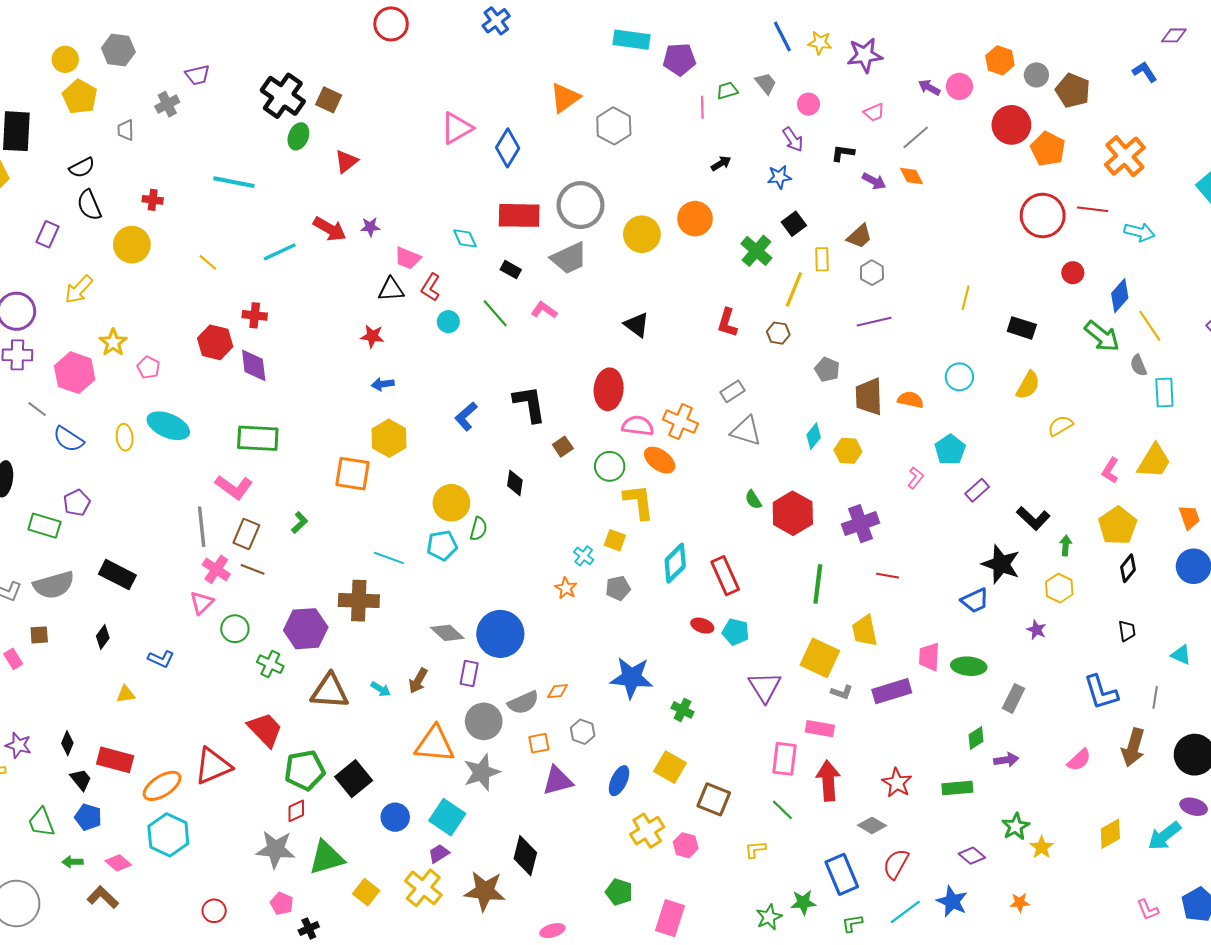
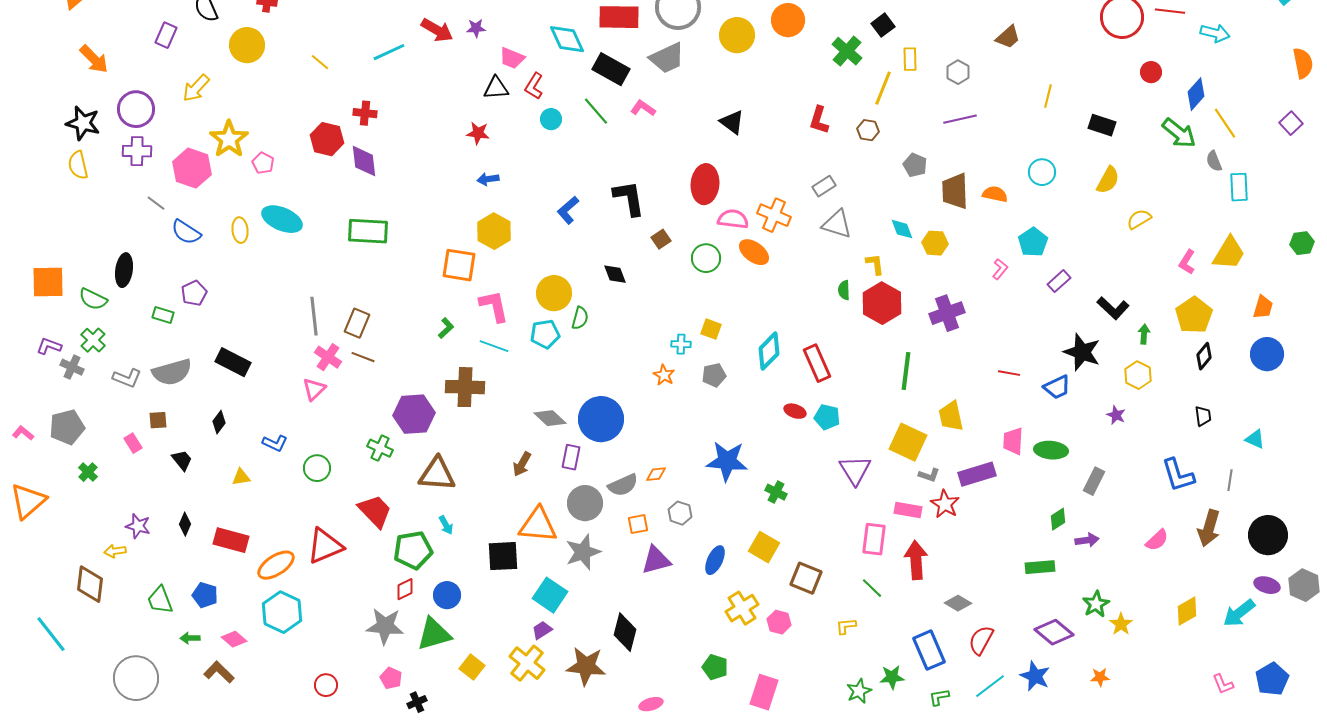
brown trapezoid: (859, 236) -> (1008, 37), moved
cyan diamond: (465, 238) -> (567, 39), size x1.5
black rectangle: (511, 270) -> (611, 69), size x1.8
yellow star: (113, 342) -> (229, 139), size x1.4
cyan diamond: (814, 436) -> (902, 229), turned -60
black diamond: (515, 483) -> (615, 274), turned -30
pink L-shape: (234, 487) -> (494, 306), moved, turned -138
green semicircle: (753, 500) -> (844, 290), turned 30
yellow L-shape: (639, 502) -> (875, 264), moved, size x0.6
orange trapezoid: (1189, 517) -> (1263, 307), turned 35
green L-shape: (299, 523) -> (446, 328), moved
green rectangle: (44, 526) -> (163, 315), size x0.7
cyan cross: (584, 556) -> (681, 344), turned -36
red line: (888, 576) -> (1009, 373), moved
green circle: (235, 629) -> (317, 468), moved
cyan arrow: (381, 689) -> (446, 525), moved, turned 30
black square: (354, 779) -> (503, 556), moved, turned 36
black trapezoid: (81, 780) -> (182, 460), moved
red star: (897, 783) -> (945, 504), moved
blue circle: (395, 817) -> (447, 595), moved
purple diamond: (972, 856) -> (1054, 632), size x1.5

